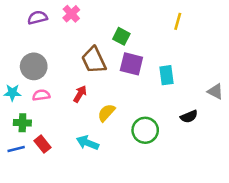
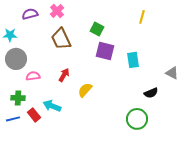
brown trapezoid: (94, 60) -> (61, 39), moved
gray circle: (34, 66) -> (16, 59), moved
cyan star: (12, 93) -> (10, 35), moved
green circle: (145, 130) -> (137, 119), moved
cyan arrow: (88, 143) -> (52, 106), moved

